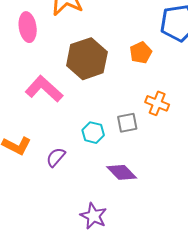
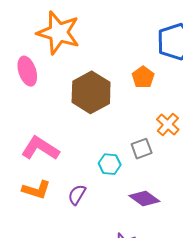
pink L-shape: (44, 89) -> (40, 148), moved
orange cross: (157, 103) -> (168, 124), turned 30

